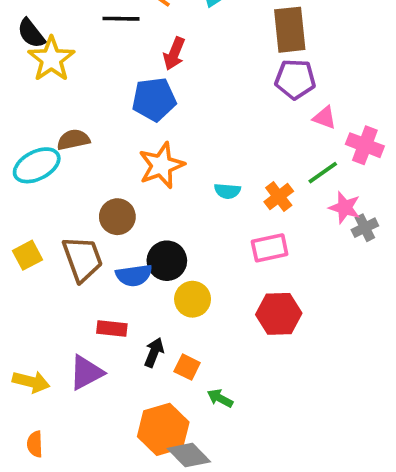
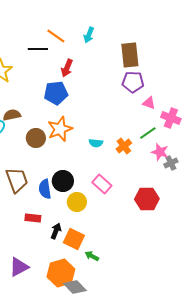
brown circle: (117, 217) -> (36, 138), moved
pink rectangle: (270, 248) -> (102, 184), moved, turned 54
blue semicircle: (134, 275) -> (45, 189), turned 90
red hexagon: (279, 314) -> (147, 199), moved
orange square: (187, 367) -> (74, 239), size x1.5
purple triangle: (86, 373) -> (19, 267), moved

